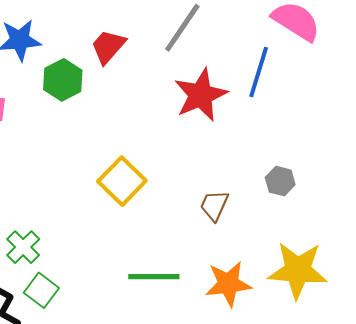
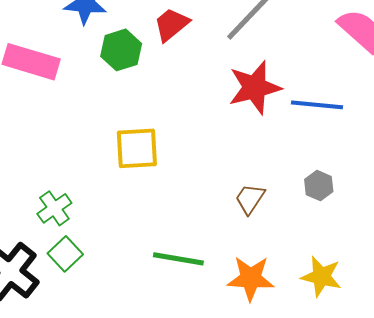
blue line: (259, 72) -> (317, 105), moved, turned 69
yellow square: (122, 181) -> (137, 148), moved, turned 33
yellow star: (298, 270) -> (321, 276), size x0.7

